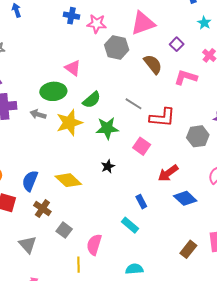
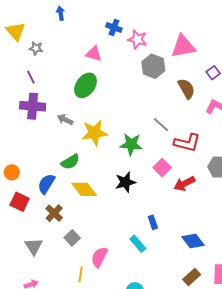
pink triangle: (73, 68) -> (94, 54), moved, turned -30
green ellipse: (53, 91) -> (86, 85), moved, turned -60
green semicircle: (92, 100) -> (70, 162), moved
black star: (108, 166) -> (125, 182), size x1.5
red arrow: (168, 173) -> (184, 184), moved
blue diamond: (185, 198) -> (193, 241), moved

